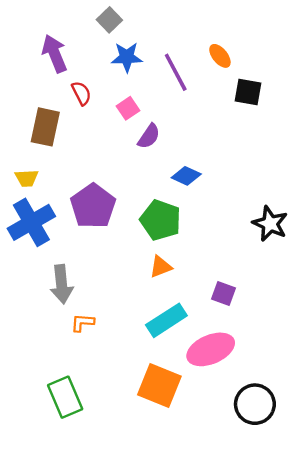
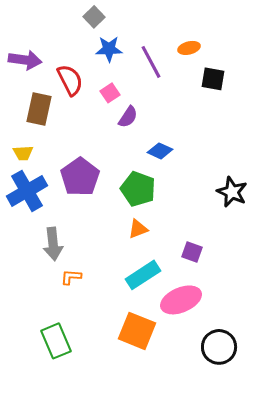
purple arrow: (55, 54) -> (25, 60), moved, turned 120
orange ellipse: (220, 56) -> (189, 48), turned -65
red semicircle: (81, 93) -> (70, 80), size x1.5

